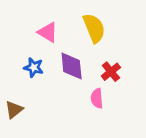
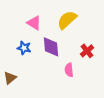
yellow semicircle: (94, 28) -> (67, 20), turned -110
red cross: (111, 72) -> (87, 51), moved

